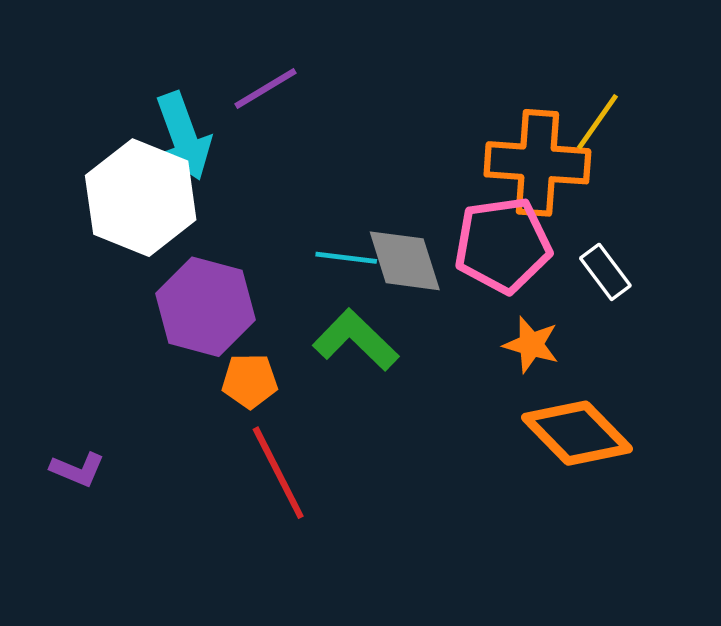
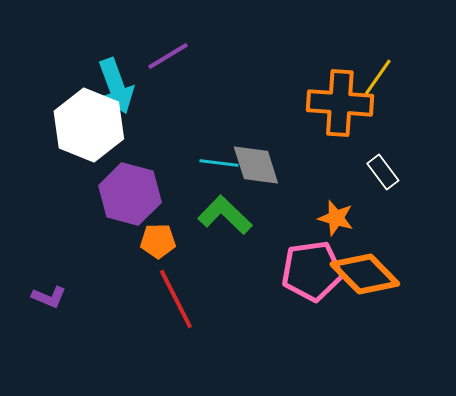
pink pentagon: (503, 245) -> (312, 271), moved

